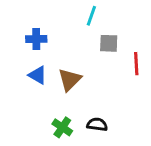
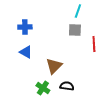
cyan line: (91, 16) -> (78, 11), moved
brown triangle: (70, 80) -> (54, 66), moved

